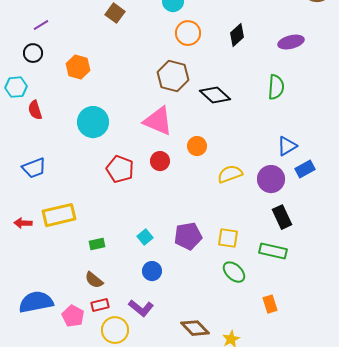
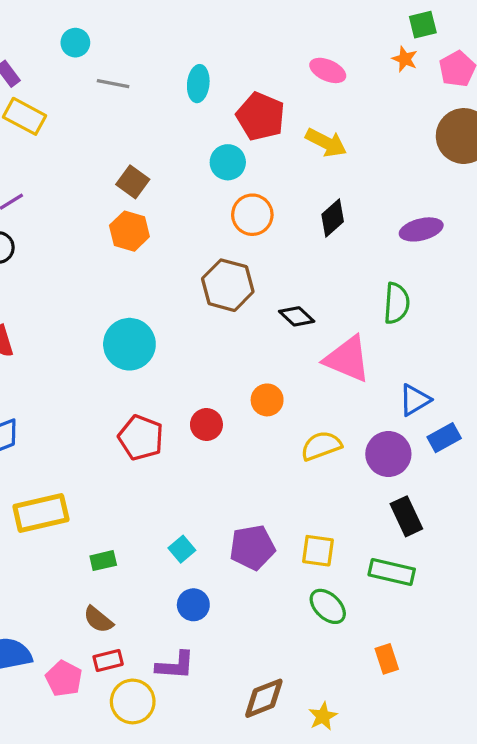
orange hexagon: (78, 67) -> (129, 231), moved
black diamond: (215, 95) -> (297, 316), size x0.7
pink triangle: (158, 121) -> (347, 359), moved
cyan circle: (93, 122) -> (129, 344), moved
purple L-shape: (141, 308) -> (175, 665), turned -35
brown diamond: (195, 328) -> (264, 698), turned -68

